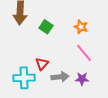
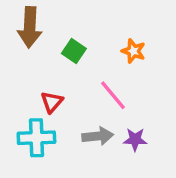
pink line: (84, 53) -> (113, 95), moved
red triangle: (42, 64) -> (52, 102), moved

